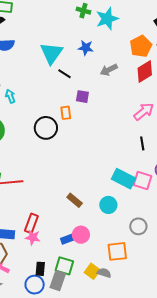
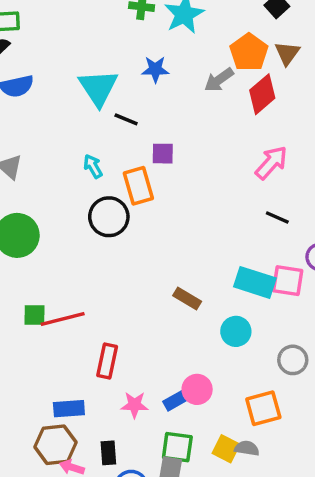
gray arrow: (109, 70) -> (219, 80), moved
cyan arrow: (10, 96) -> (93, 166), moved
orange rectangle: (66, 113) -> (138, 186), size x1.5
black line: (142, 143) -> (277, 218), turned -48
brown rectangle: (75, 200) -> (187, 298), moved
red rectangle: (31, 223) -> (107, 361), moved
pink star: (33, 237) -> (134, 405), moved
black rectangle: (40, 269) -> (108, 453), moved

